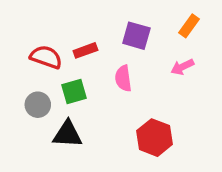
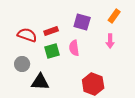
pink arrow: (182, 67) -> (110, 41), turned -64
green square: (74, 92) -> (52, 51), moved

